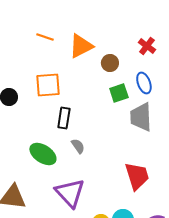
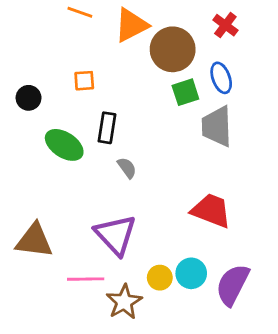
brown circle: (110, 63) -> (173, 49), size x1.8
orange square: (48, 85) -> (84, 81), size x0.6
green ellipse: (43, 154) -> (64, 145), moved
red trapezoid: (137, 176) -> (211, 211), turned -52

